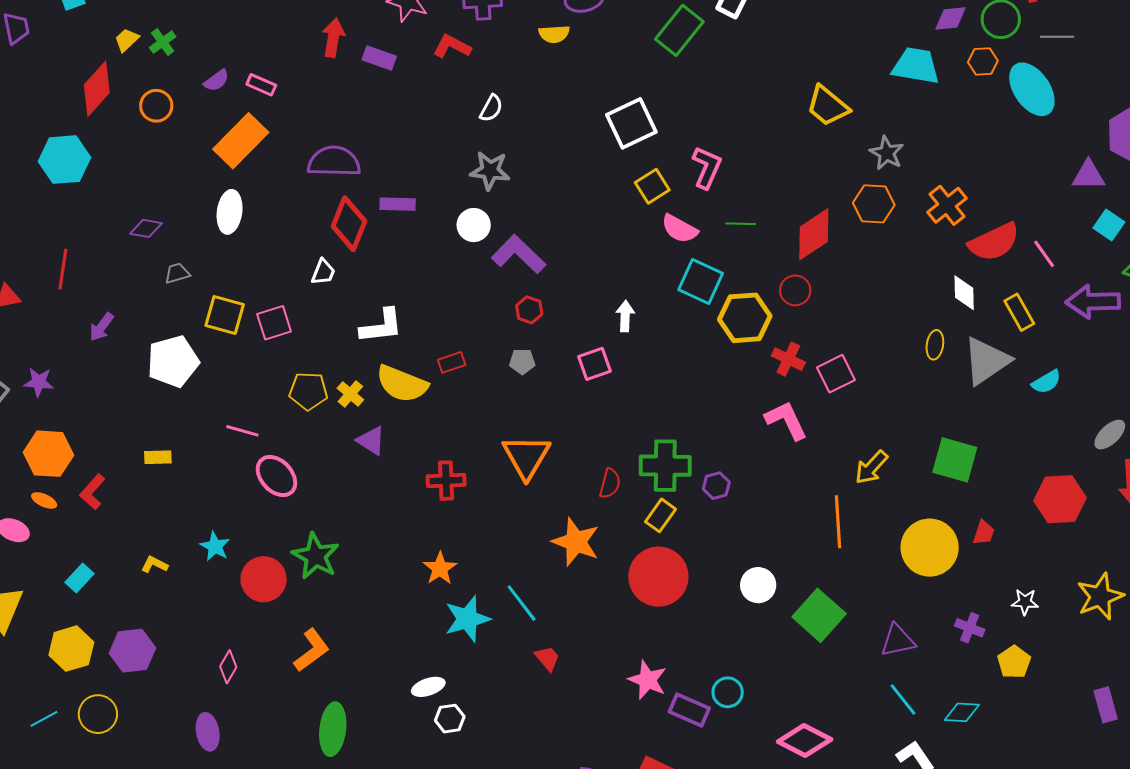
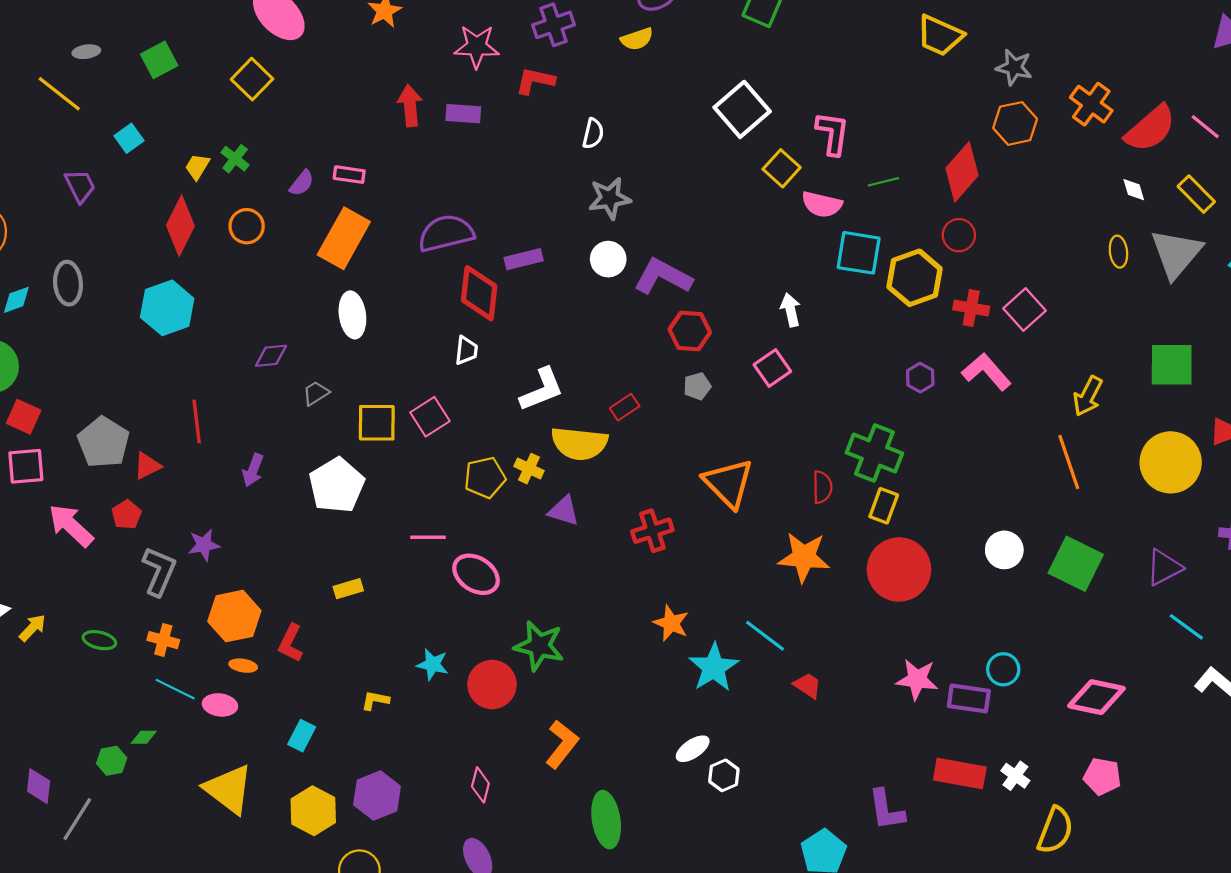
white diamond: (964, 293) -> (1134, 190), size x0.7
red hexagon: (529, 310) -> (690, 331), size x1.4
green cross: (665, 466) -> (874, 453), turned 36
purple hexagon: (716, 486) -> (920, 378), moved

